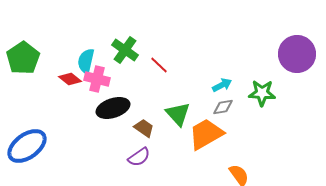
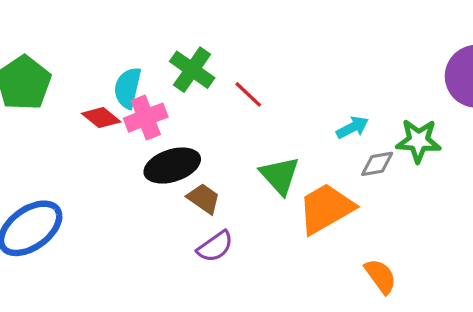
pink cross: (97, 79) -> (146, 118), turned -35
gray diamond: (223, 107) -> (377, 164), moved
brown trapezoid: (144, 128) -> (204, 199), moved

